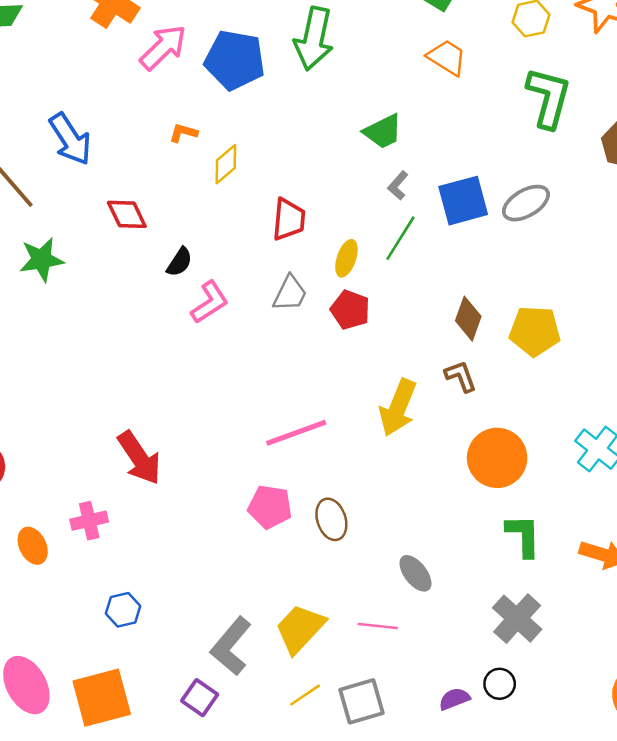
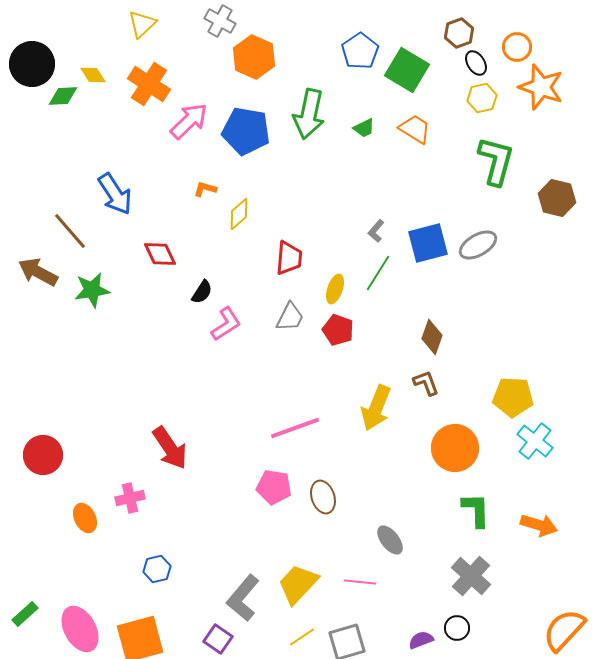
green trapezoid: (383, 132) -> (364, 128), moved, size x0.7
yellow pentagon: (535, 331) -> (513, 397), moved

